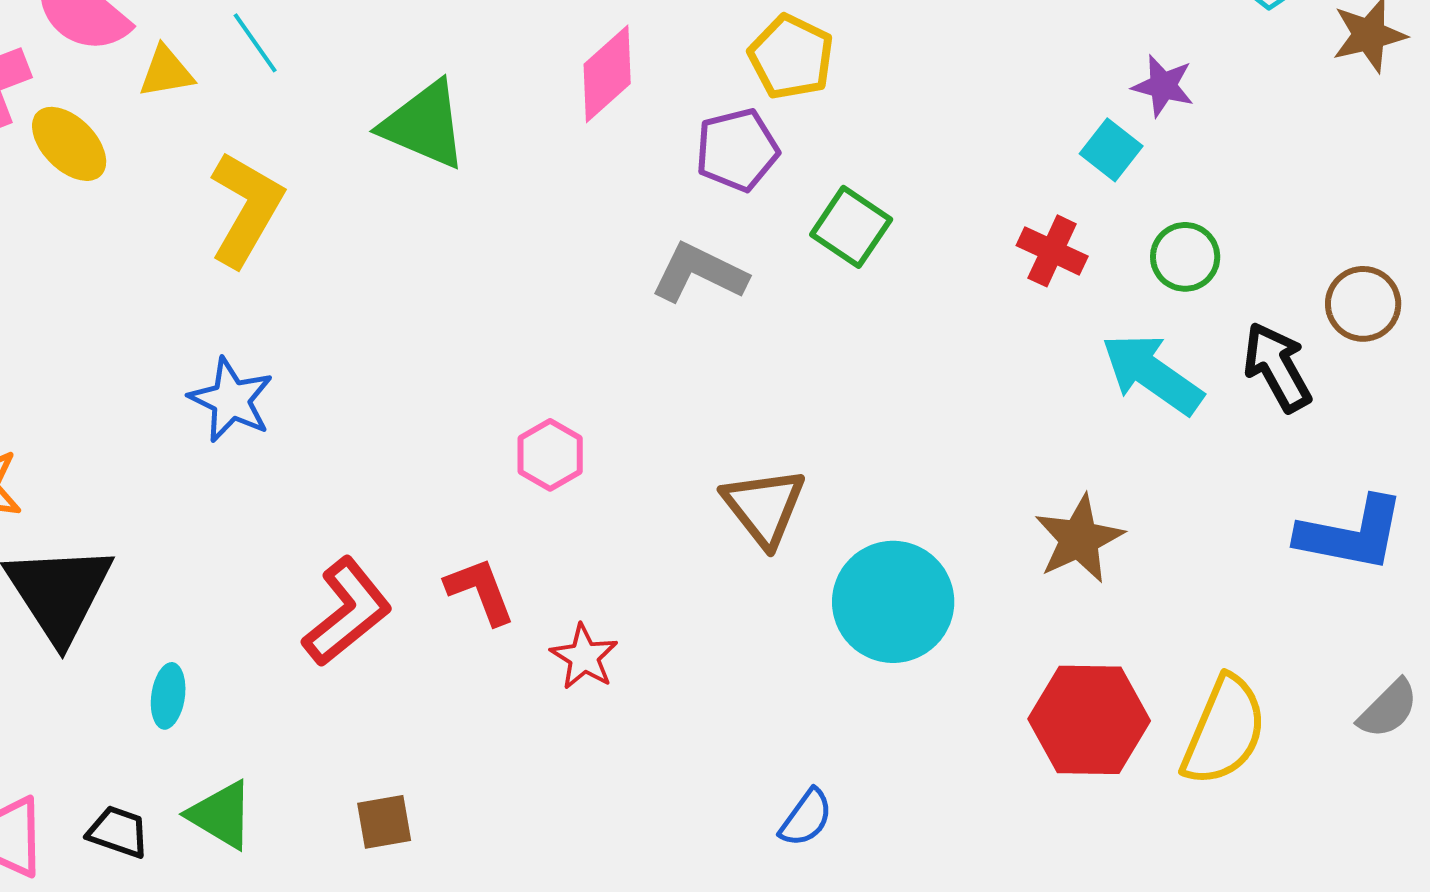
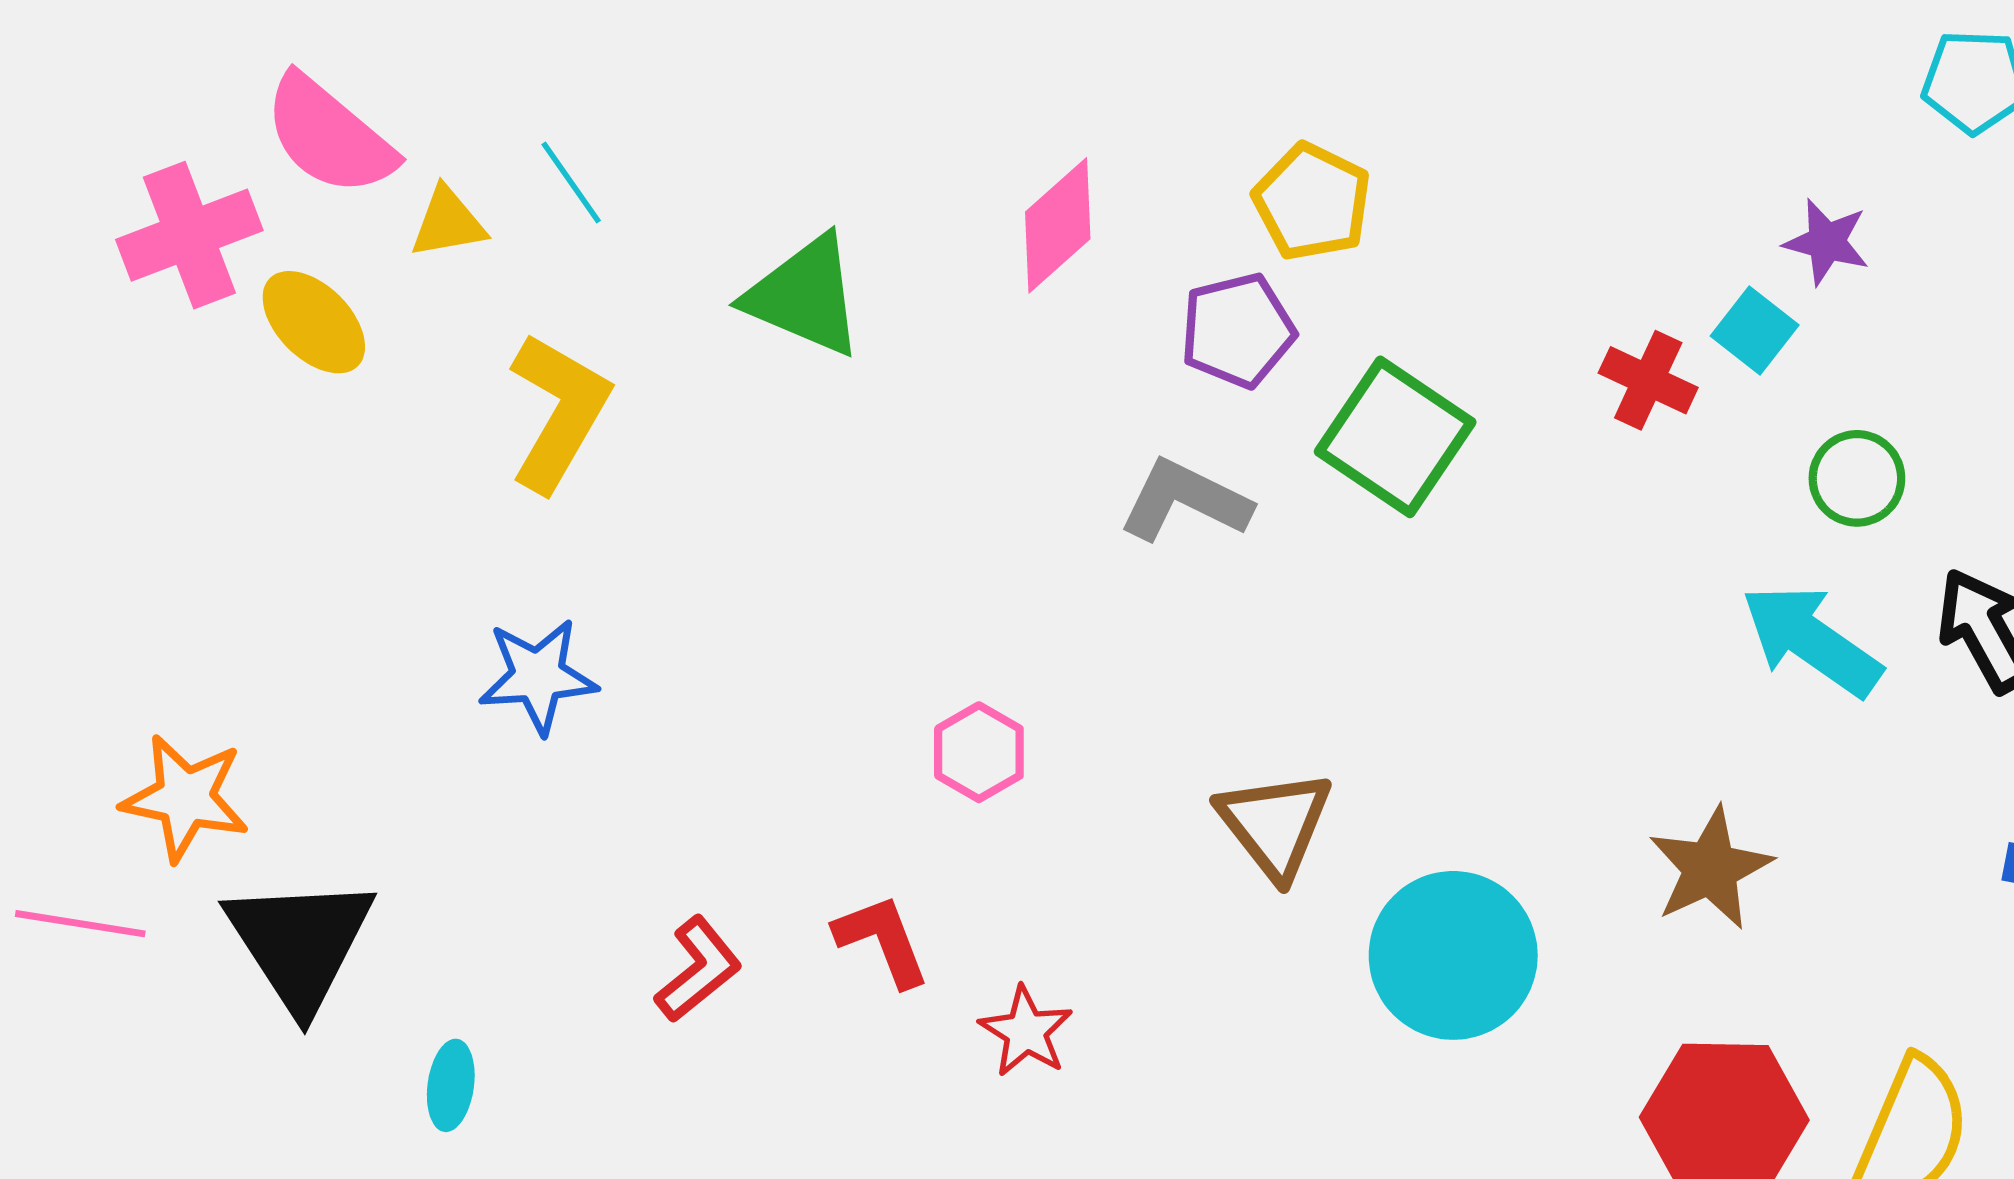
green square: (851, 227) -> (1395, 437), size x1.4
red cross: (1052, 251) -> (1648, 380), moved
blue star: (231, 400) -> (538, 676), turned -30
red L-shape: (347, 612) -> (698, 969), size x0.7

